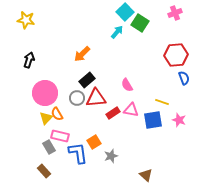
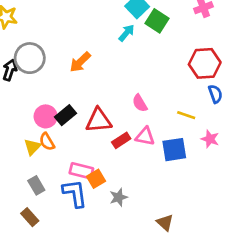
black rectangle: (87, 80) -> (66, 115), moved
pink circle: (45, 93) -> (46, 116), moved, size x0.7
gray circle: (77, 98) -> (30, 58), moved, size x1.5
yellow line: (162, 102) -> (186, 115), moved
pink star: (179, 120) -> (210, 139), moved
pink rectangle: (60, 136) -> (81, 171), moved

